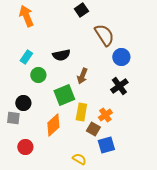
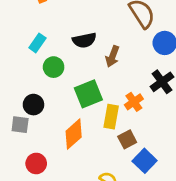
brown arrow: (82, 76) -> (112, 56), moved
orange cross: (105, 115) -> (134, 102), moved
brown square: (93, 129) -> (127, 139), turned 32
blue square: (106, 145) -> (145, 161), turned -30

